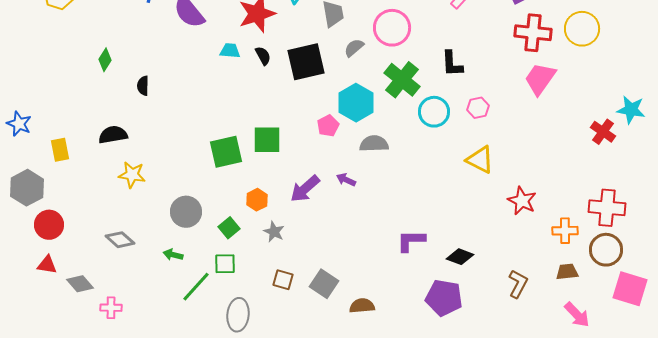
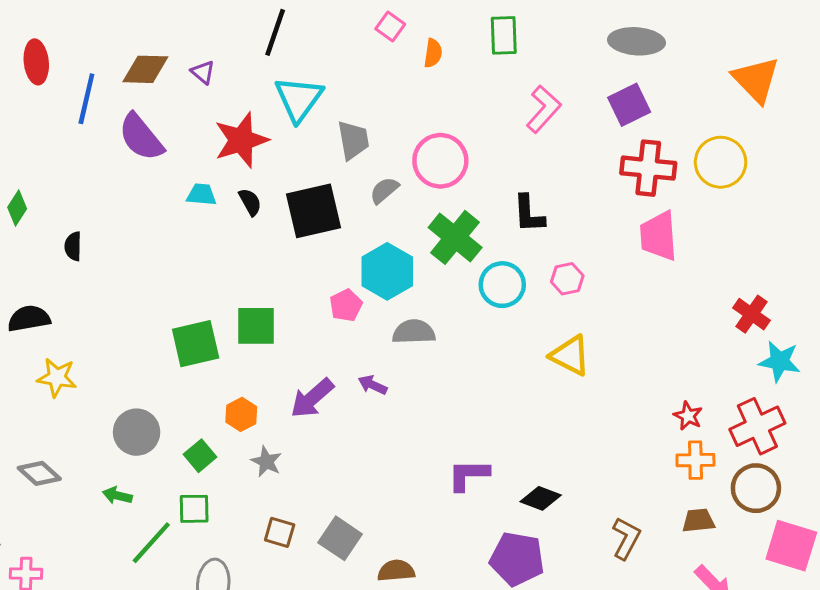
pink trapezoid: (540, 79) -> (659, 236), turned -39
cyan star: (631, 110) -> (780, 361), moved
red star: (522, 201) -> (688, 416), moved, size x0.7
red cross: (607, 208) -> (757, 426), turned -30

